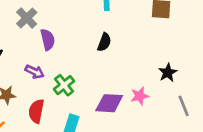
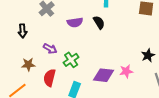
purple semicircle: (48, 40) -> (75, 22), moved, turned 91
black semicircle: (104, 42) -> (99, 22), moved, turned -56

